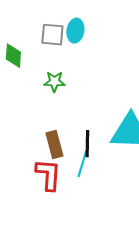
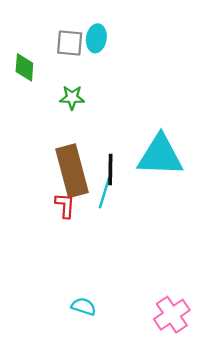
brown rectangle: (54, 145) -> (72, 171), size x1.6
red L-shape: (48, 175) -> (65, 205), size x0.7

